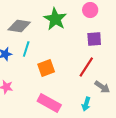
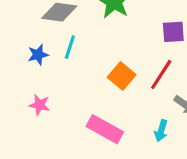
orange square: (46, 68) -> (122, 76), moved, turned -30

